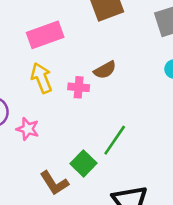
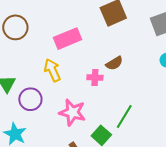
yellow arrow: (42, 78) -> (52, 70), moved
pink star: (28, 129) -> (72, 112), moved, size x1.5

